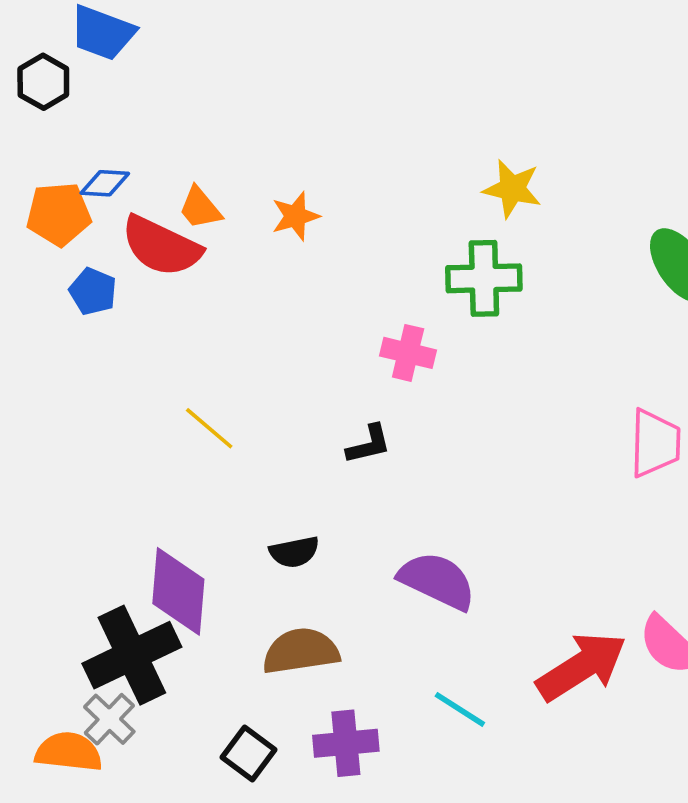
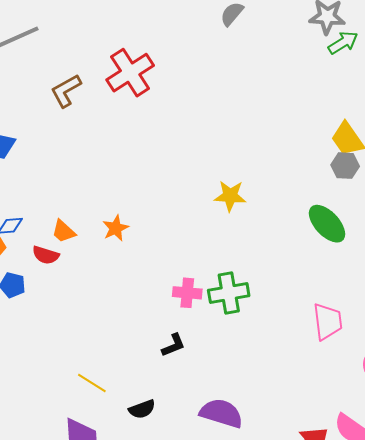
red semicircle: (161, 246) -> (46, 255), size x0.6
green cross: (484, 278) -> (229, 293), moved
yellow line: (209, 428) -> (92, 383), moved

